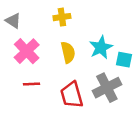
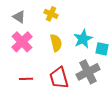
yellow cross: (62, 17) -> (51, 14), turned 32
gray triangle: (13, 21) -> (19, 17), moved
red line: (31, 84) -> (26, 79), moved

